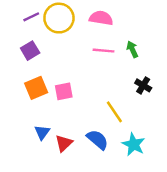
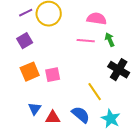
pink semicircle: (101, 18) -> (97, 19), moved
black cross: (143, 85) -> (119, 70), size x1.5
red triangle: (64, 143) -> (53, 118), turned 42

